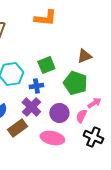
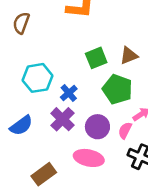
green square: (46, 65) -> (96, 58), moved
blue cross: (36, 86) -> (69, 93), turned -32
brown rectangle: (17, 128) -> (44, 174), moved

